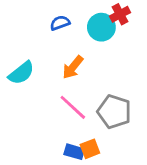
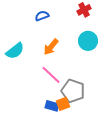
cyan circle: (101, 27) -> (88, 41), moved
gray pentagon: (114, 112) -> (73, 91), moved

